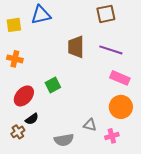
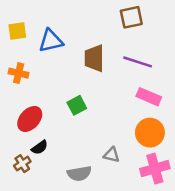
blue triangle: (41, 15) -> (51, 41), moved
green square: (53, 85) -> (77, 105), moved
pink cross: (112, 136) -> (155, 169), moved, size x1.6

